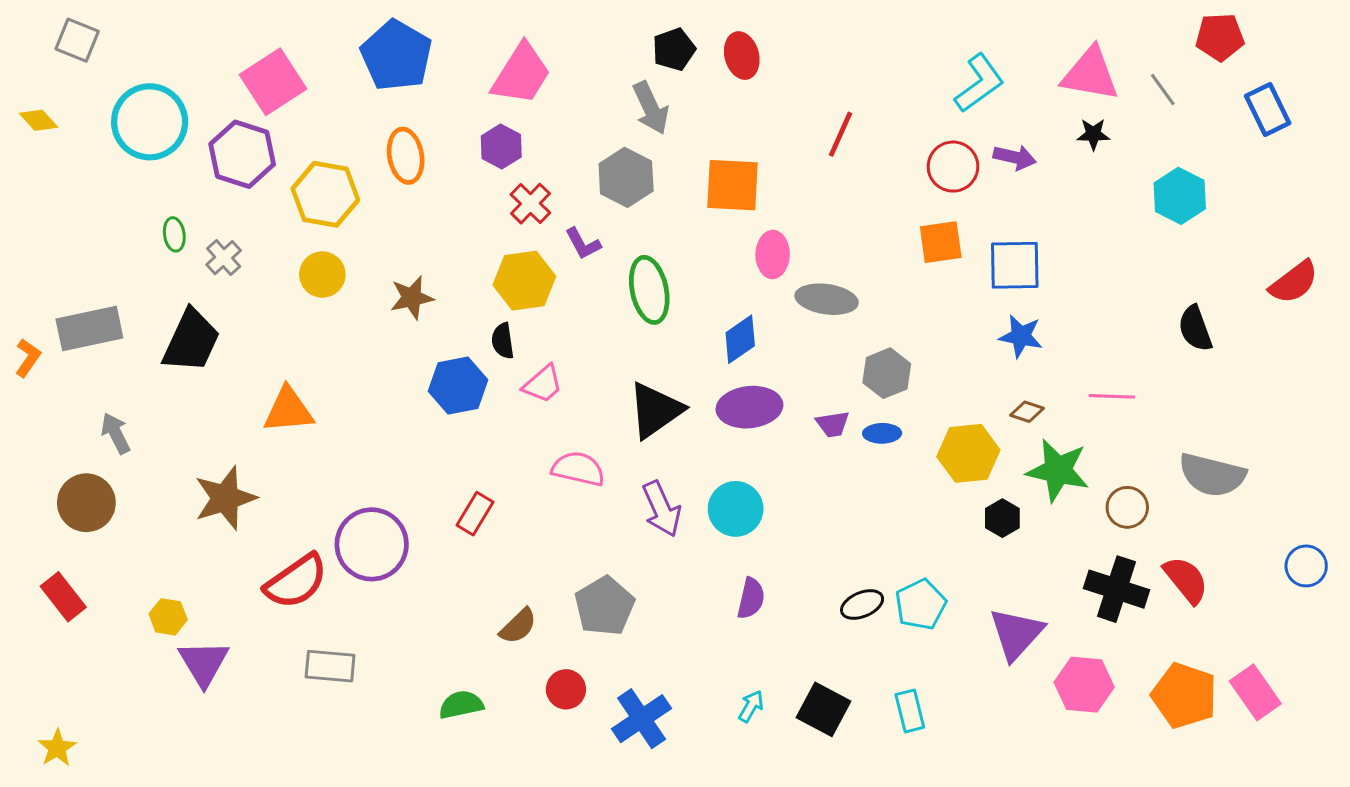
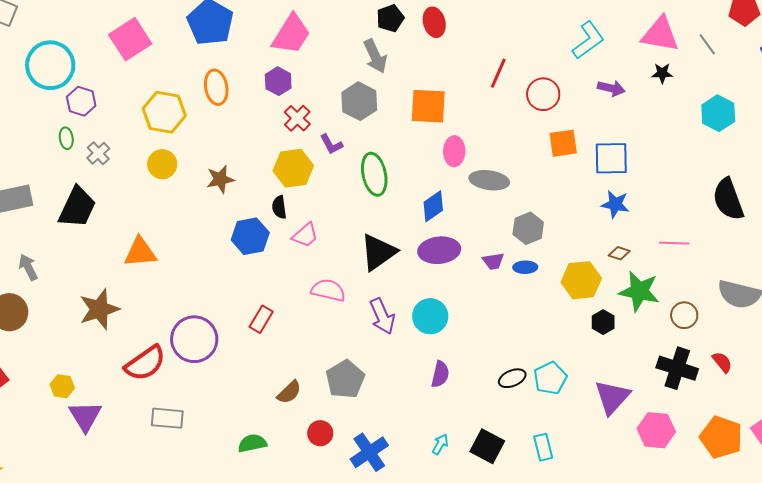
purple hexagon: (242, 154) -> (81, 101), moved, size x0.7
red circle: (953, 167) -> (543, 94), moved
black semicircle: (1195, 328) -> (728, 199), size x1.4
red semicircle: (1186, 580) -> (722, 362), size x0.7

